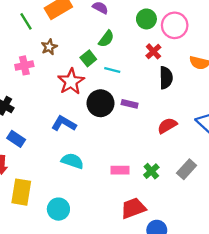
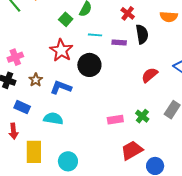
brown star: (49, 47) -> (36, 80), moved
green square: (88, 58) -> (66, 19), moved
pink cross: (24, 65) -> (15, 57), moved
purple rectangle: (130, 104) -> (119, 43), moved
cyan semicircle: (72, 161) -> (53, 119), moved

